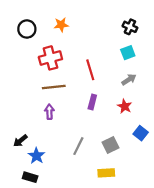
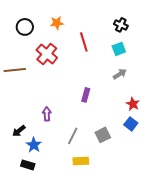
red cross: (50, 58) -> (47, 54), turned -35
red line: (90, 70) -> (84, 42), moved
brown line: (54, 87) -> (15, 70), moved
red star: (125, 106) -> (133, 104), moved
purple arrow: (49, 112) -> (47, 114), moved
yellow rectangle: (106, 173) -> (81, 161), moved

